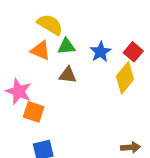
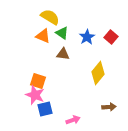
green triangle: (66, 46) -> (62, 33), turned 40
yellow diamond: (125, 78) -> (98, 73), moved
pink star: (19, 91) -> (35, 95), moved

